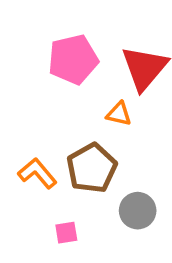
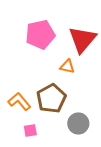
pink square: (66, 233) -> (30, 130), moved

